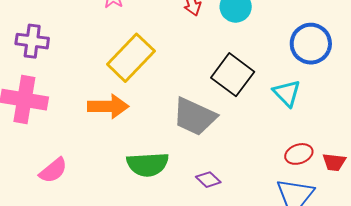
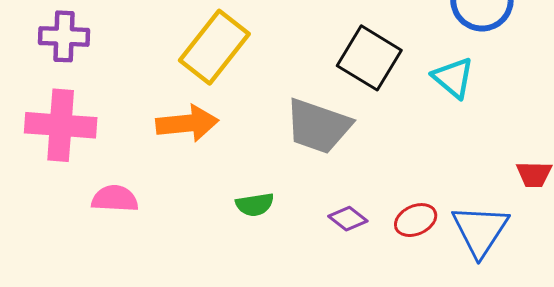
red ellipse: (299, 154) -> (416, 220), moved
green semicircle: (148, 164) -> (255, 205), size x0.6
pink semicircle: (53, 170) -> (115, 199), moved, turned -132

